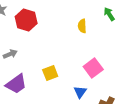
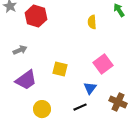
yellow square: (50, 73) -> (60, 69), turned 35

